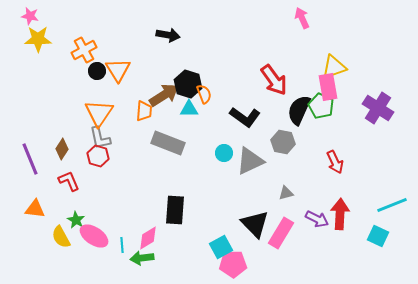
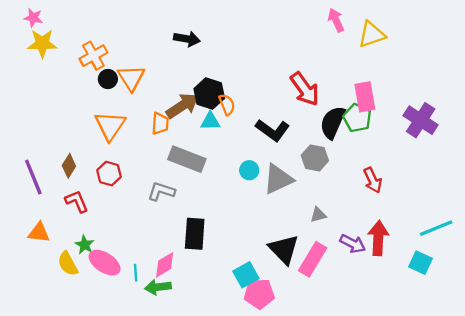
yellow triangle: (334, 67) -> (372, 34), moved
gray L-shape: (100, 138) -> (161, 191), moved, turned 120

